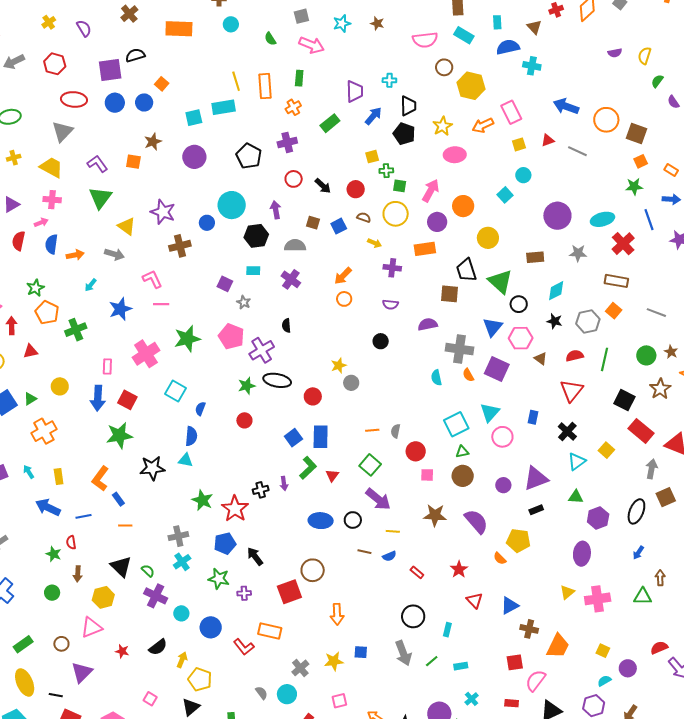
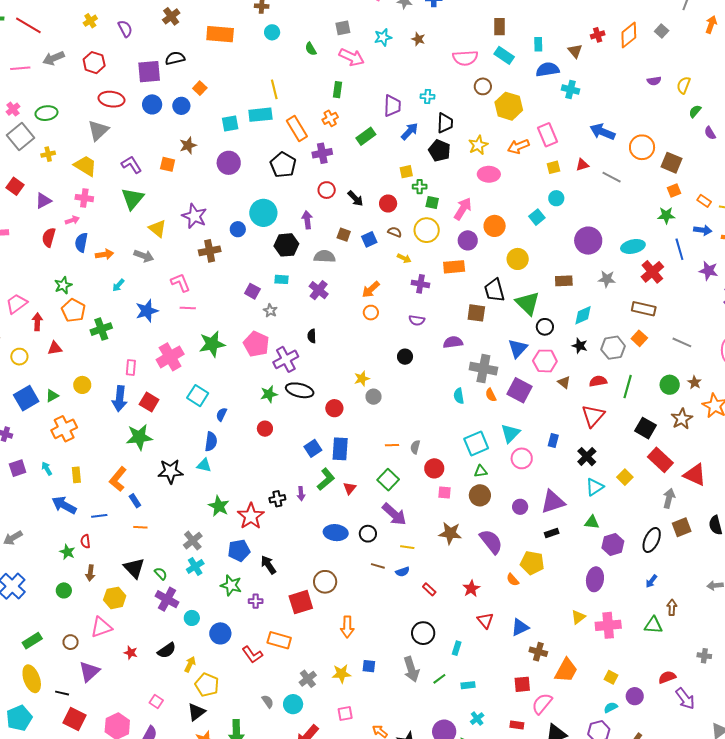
orange rectangle: (265, 86) -> (297, 128), moved, turned -30
gray cross: (178, 536) -> (193, 541), turned -30

